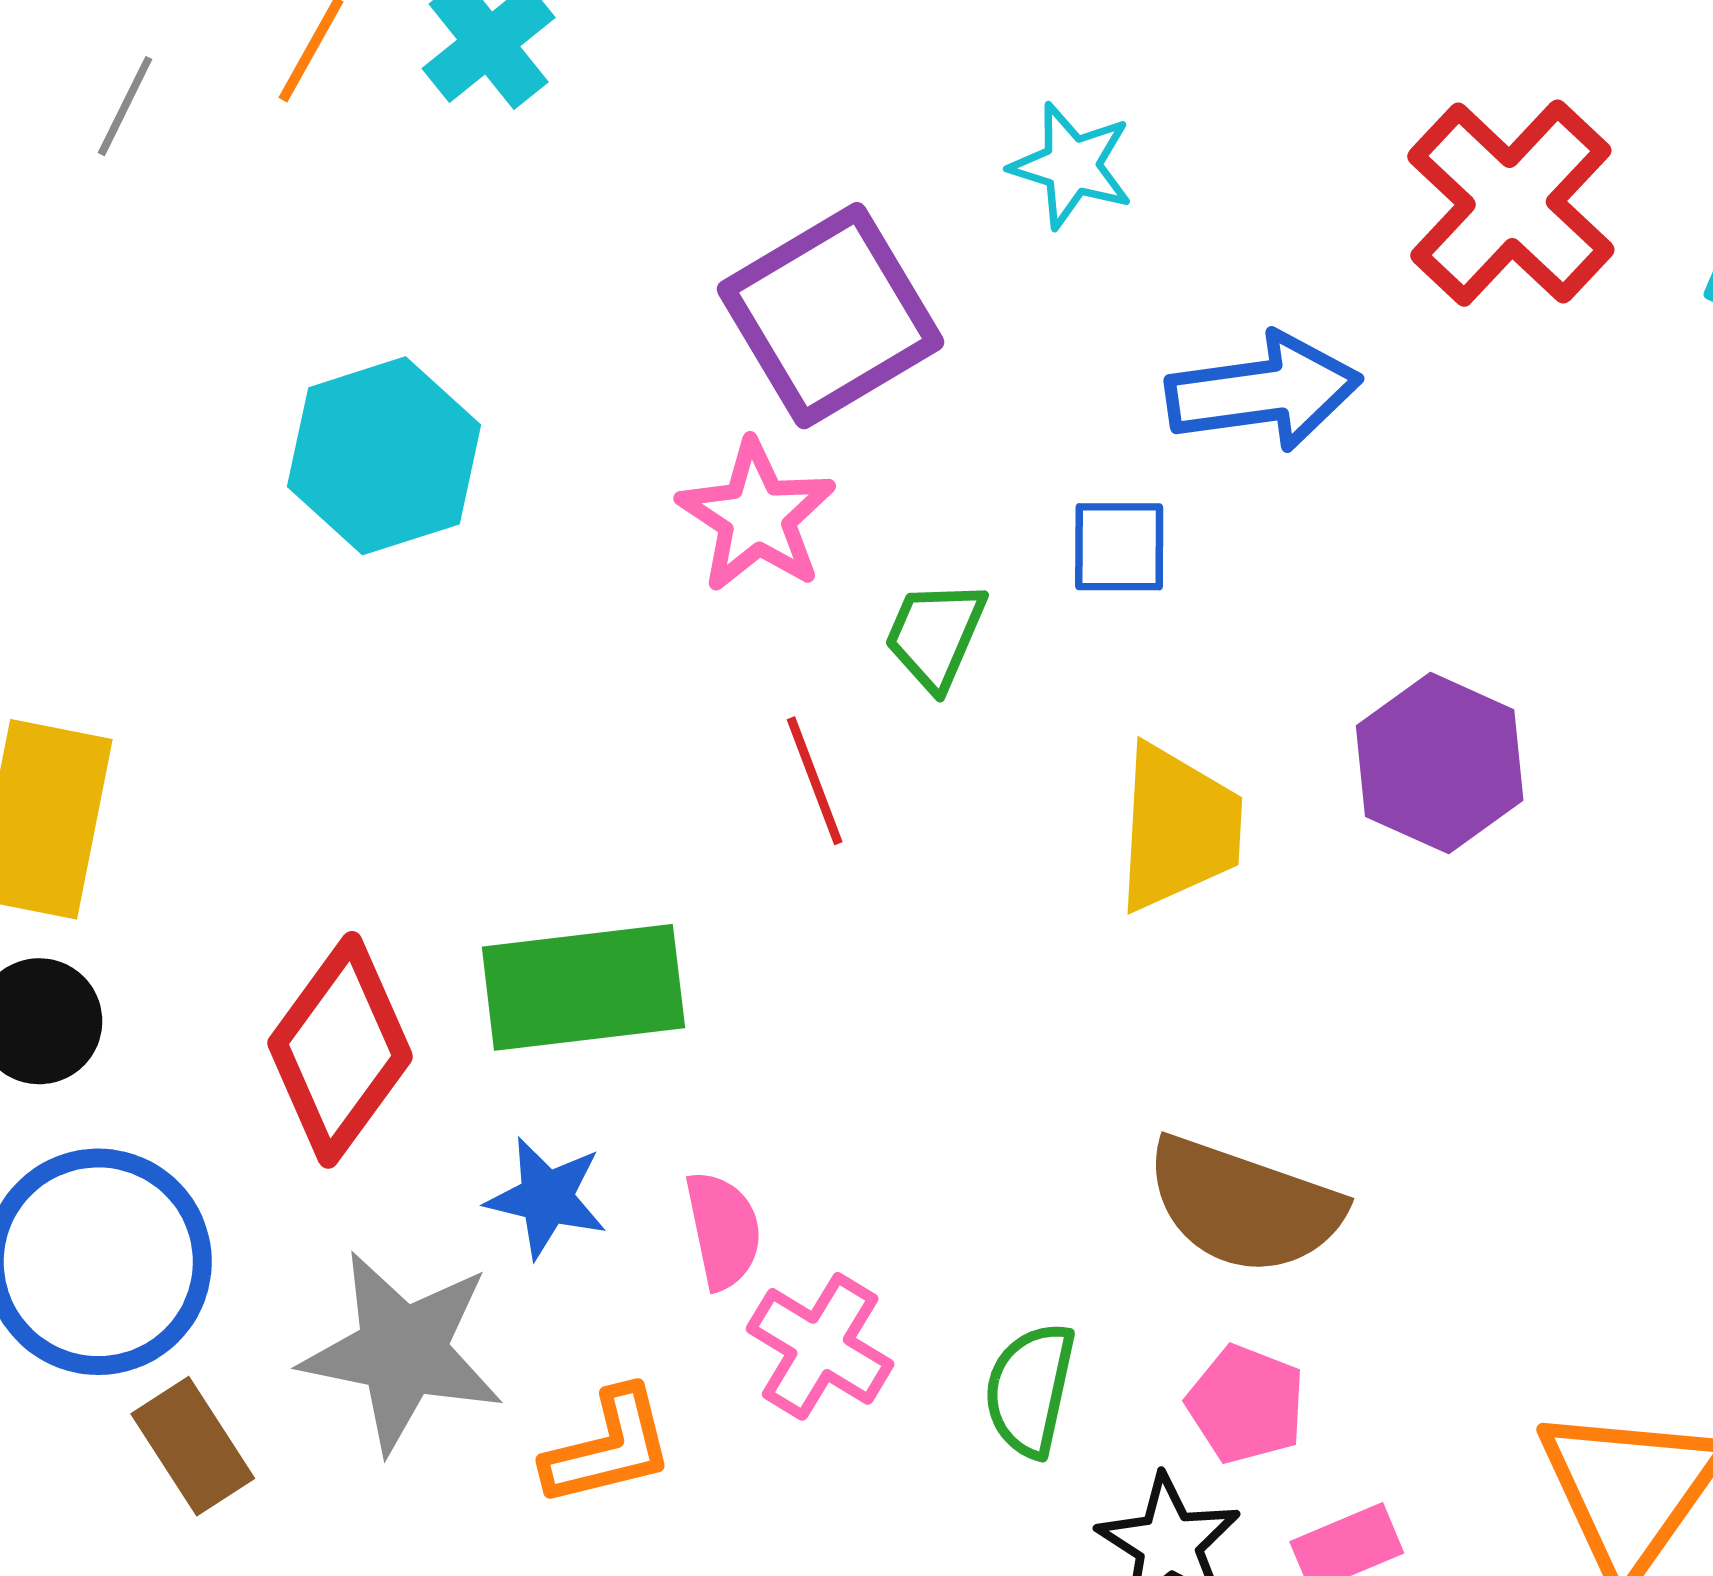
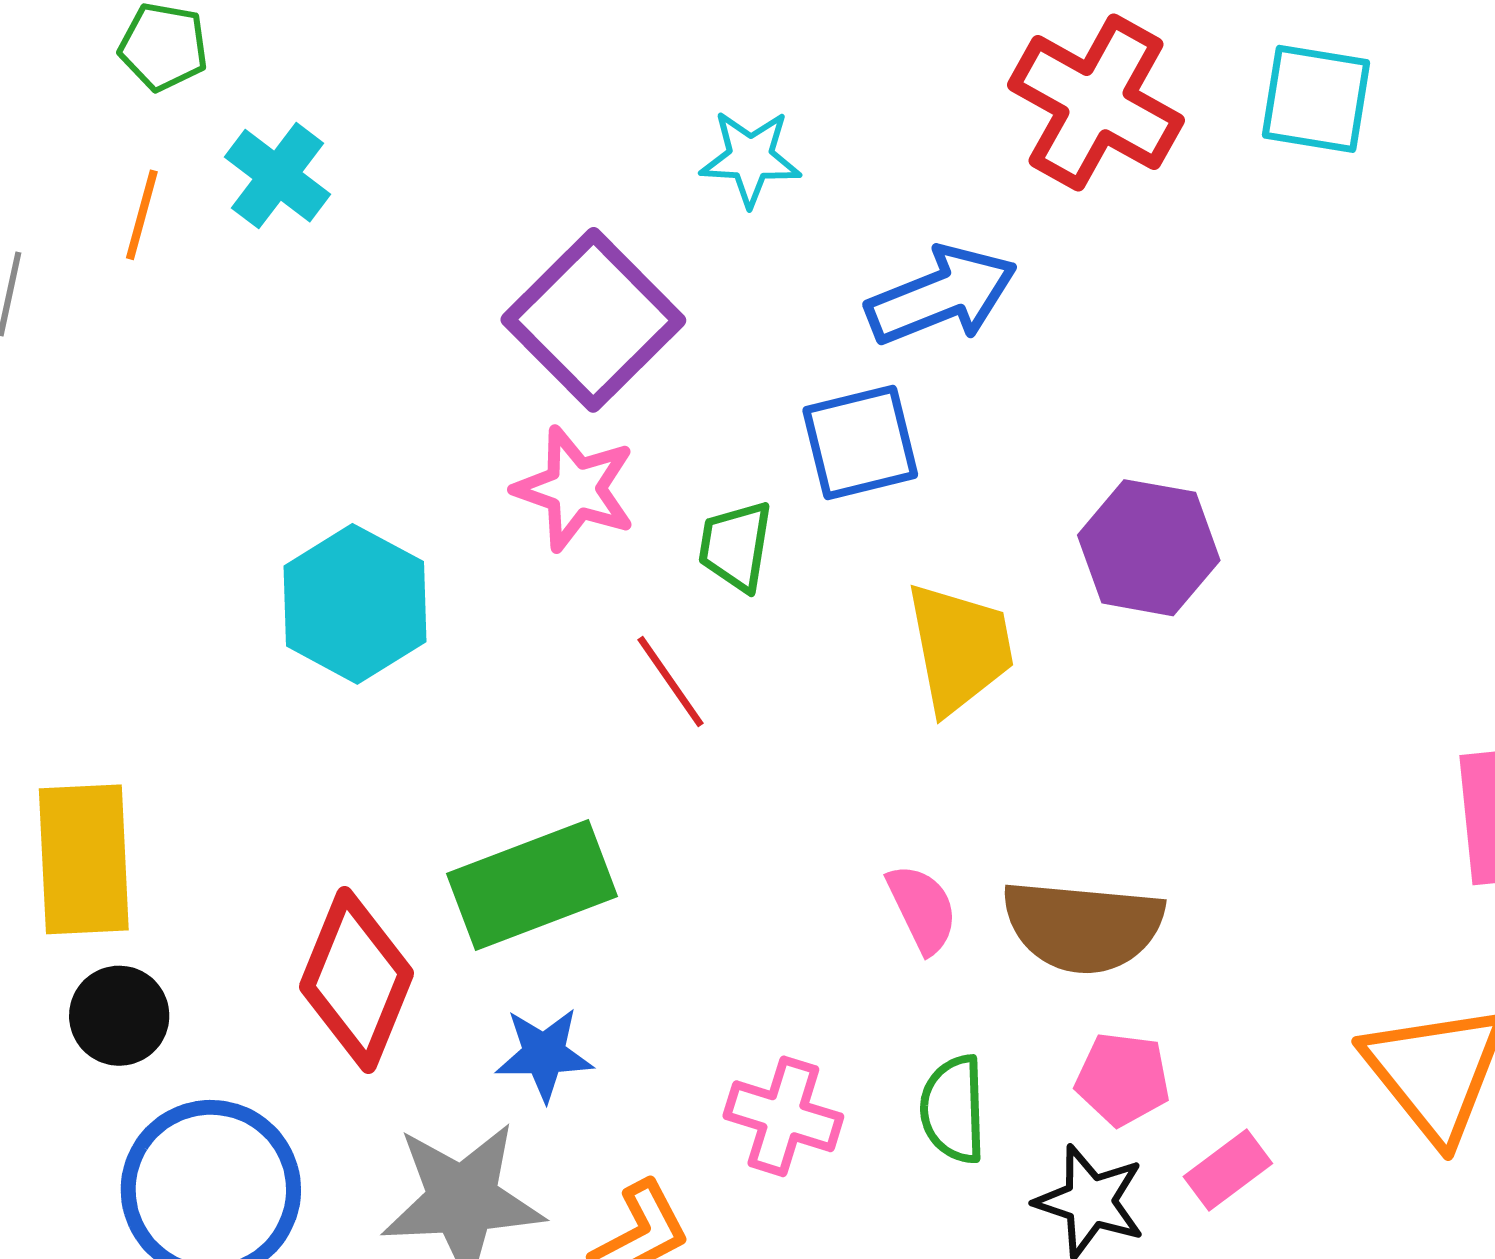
cyan hexagon: (384, 456) -> (355, 604), moved
blue square: (1119, 547) -> (860, 443), size x1.4
pink semicircle: (723, 1230) -> (922, 909), moved

